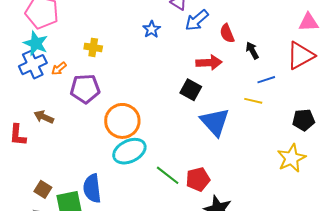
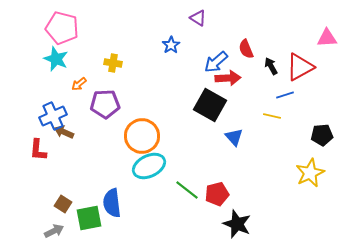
blue arrow: (197, 20) -> (216, 62), moved
red triangle: (301, 56) -> (300, 67), moved
blue cross: (33, 65) -> (53, 116), moved
black square: (191, 90) -> (210, 105), size x1.5
blue triangle: (215, 122) -> (234, 137), size x0.6

